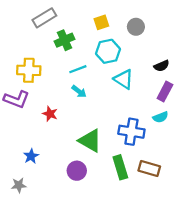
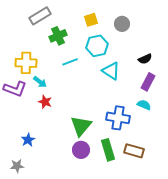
cyan arrow: (79, 91) -> (40, 82), moved
cyan semicircle: (160, 117) -> (144, 105), turned -136
green triangle: (90, 141) -> (81, 126), turned 40
purple circle: (77, 171) -> (81, 150), moved

